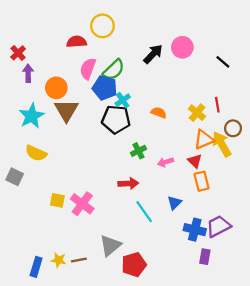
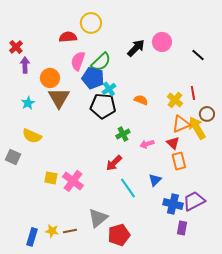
cyan star: (32, 116) -> (28, 103), size x0.6
red arrow: (128, 183) -> (114, 163), turned 138

